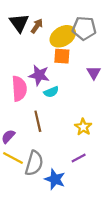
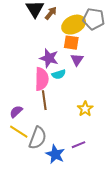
purple triangle: (94, 73) -> (77, 60), moved
pink semicircle: (19, 89) -> (42, 79), moved
purple line: (79, 158) -> (78, 145), moved

